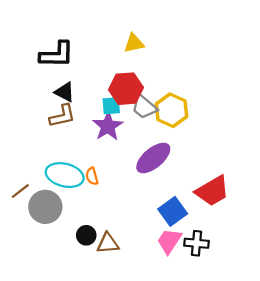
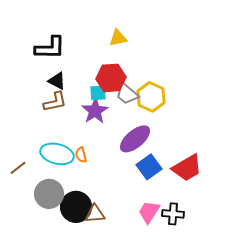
gray circle: (45, 207) -> (49, 194), moved
blue square: (173, 211) -> (149, 167), moved
black circle: (86, 235) -> (76, 207), size x1.8

